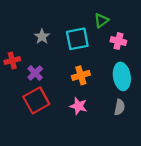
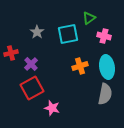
orange cross: (81, 75) -> (80, 66), moved
pink star: (78, 106) -> (52, 108), moved
gray semicircle: (120, 107) -> (105, 94), size x1.5

